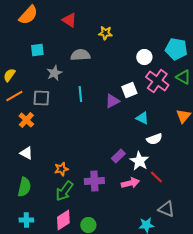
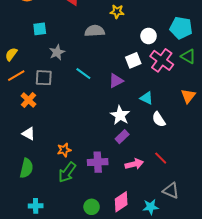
yellow star: (105, 33) -> (117, 12), moved
gray semicircle: (80, 55) -> (95, 31), moved
white square: (129, 90) -> (133, 60), moved
cyan line: (80, 94) -> (83, 74), turned -49
white semicircle: (154, 139) -> (159, 119), turned 77
white star: (139, 161) -> (120, 115), moved
cyan cross: (26, 220) -> (36, 206), moved
pink diamond: (63, 220) -> (121, 202), moved

